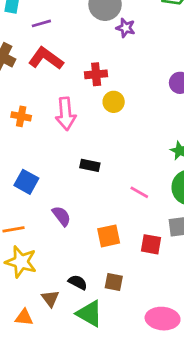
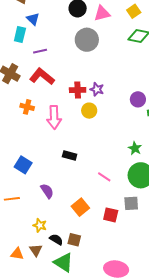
purple star: (126, 28) -> (97, 89), moved
orange cross: (21, 116) -> (27, 107), moved
orange square: (109, 236) -> (80, 207), turned -30
yellow star: (21, 262) -> (40, 225), moved, size x0.6
brown square: (114, 282) -> (74, 240), moved
orange triangle: (24, 317) -> (17, 254), moved

